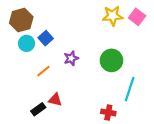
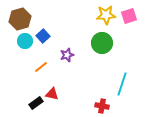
pink square: (137, 17) -> (129, 16), turned 35
green circle: (112, 60) -> (102, 43), moved

